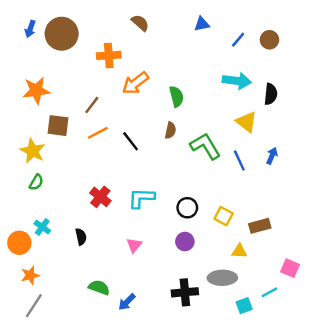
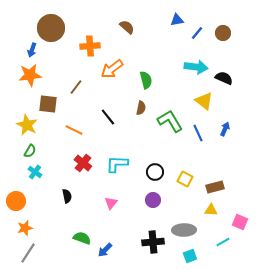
brown semicircle: (140, 23) -> (127, 27), moved
blue triangle: (202, 24) -> (177, 20), moved
blue arrow: (30, 29) -> (32, 50), moved
black semicircle: (271, 94) -> (224, 78), turned -72
orange line: (98, 133) -> (74, 130), moved, turned 54
cyan cross: (42, 227) -> (35, 172), moved
yellow triangle: (239, 251) -> (211, 210), moved
cyan square: (244, 306) -> (190, 256), moved

